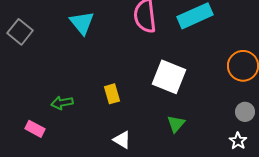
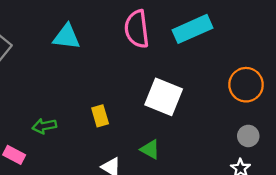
cyan triangle: (82, 23) -> (67, 37), turned -44
green triangle: (176, 124) -> (150, 149), moved, turned -42

